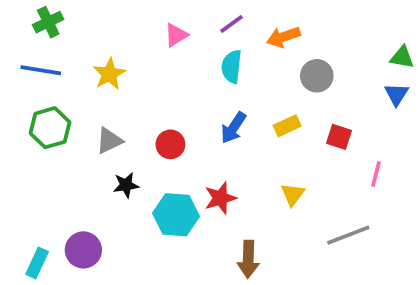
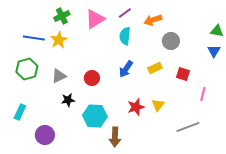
green cross: (48, 22) -> (62, 16), moved
pink triangle: (176, 35) -> (95, 19), size x1.5
blue line: (41, 70) -> (34, 38), moved
red star: (220, 198) -> (136, 107), moved
brown arrow: (248, 259) -> (115, 137), moved
cyan rectangle: (37, 263) -> (20, 112), moved

